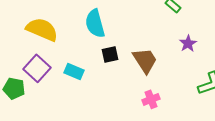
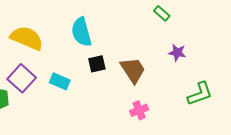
purple star: (188, 43) -> (177, 53), turned -30

